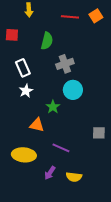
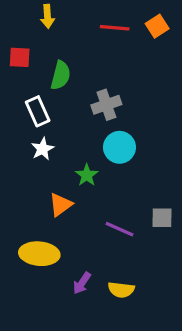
green semicircle: (47, 41) -> (61, 75), moved
orange triangle: (37, 125) -> (61, 205), turned -49
purple line: (61, 148) -> (119, 229), moved

